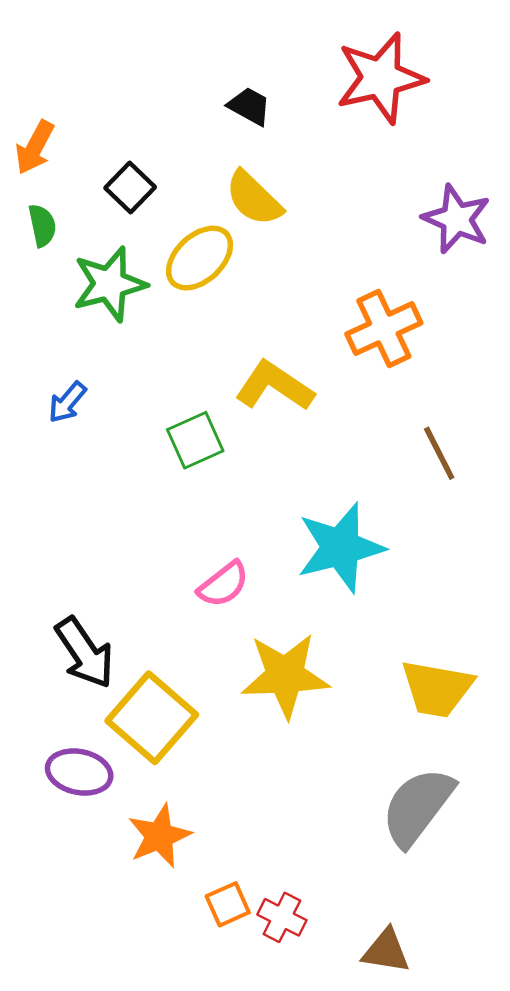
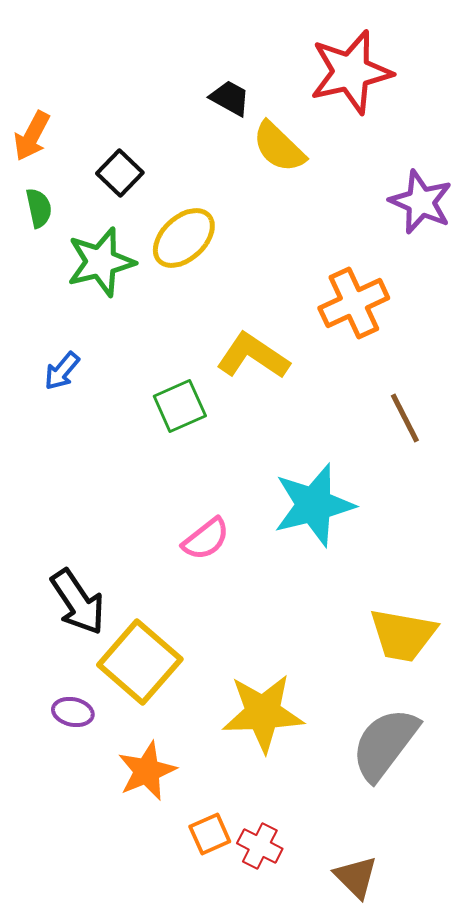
yellow semicircle: (254, 198) -> (279, 147), moved
yellow star: (285, 676) -> (263, 713), moved
purple ellipse: (79, 772) -> (73, 712), size x0.7
brown triangle: (386, 951) -> (356, 877), turned 36

